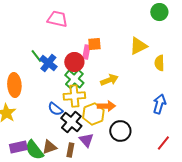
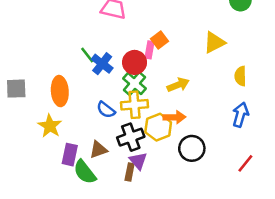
orange square: (94, 44) -> (159, 40), turned -32
yellow semicircle: (159, 63) -> (240, 76), moved
blue semicircle: (55, 109) -> (106, 110), moved
black cross: (71, 122) -> (131, 137), turned 30
purple triangle: (86, 140) -> (138, 161), moved
purple rectangle: (18, 147) -> (70, 155), moved, turned -66
brown triangle: (49, 147) -> (98, 150), moved

